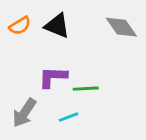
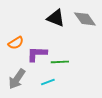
orange semicircle: (20, 26) -> (16, 43), moved
black triangle: (57, 26) -> (56, 18), moved

